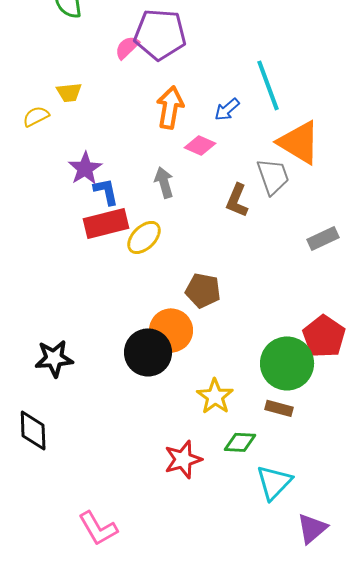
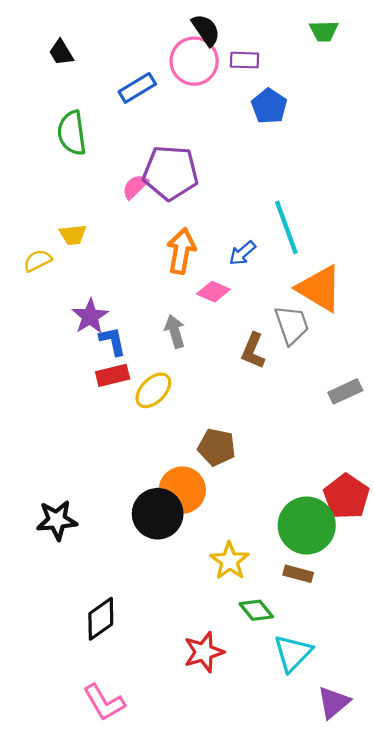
red rectangle: (106, 223) -> (113, 375), size x0.7
black diamond: (33, 430) -> (101, 619), moved, turned 57
green diamond: (240, 442) -> (256, 610), turned 48
red star: (183, 459) -> (204, 652), moved

